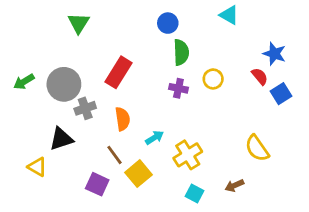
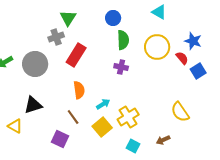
green triangle: (79, 23) -> (68, 18), moved
yellow circle: (213, 79) -> (157, 47), moved, size x1.6
gray cross: (85, 108) -> (56, 37), moved
yellow square: (139, 174) -> (102, 127), moved

